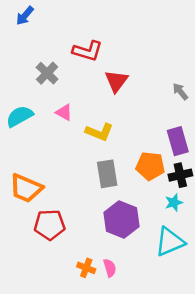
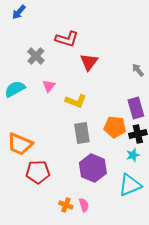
pink triangle: (64, 112) -> (49, 86), turned 40

